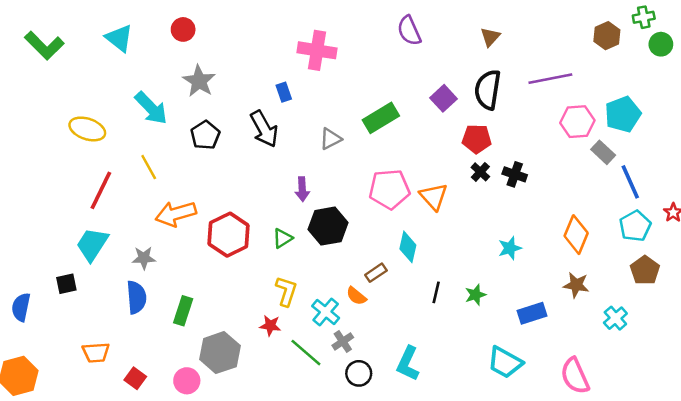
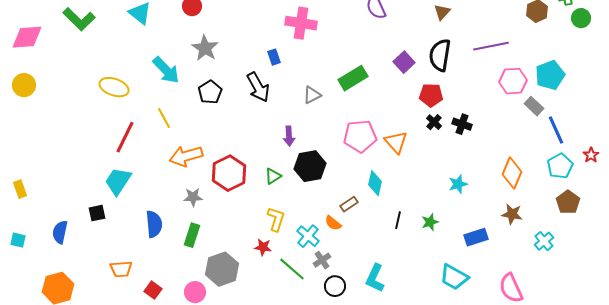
gray star: (144, 258) -> (193, 197), moved

